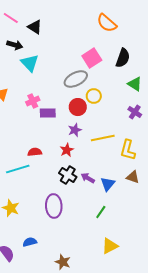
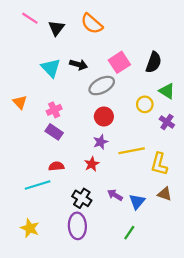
orange semicircle: (107, 23) -> (92, 24), moved
black triangle: (35, 27) -> (56, 28), turned 35
black arrow: (15, 45) -> (78, 65), moved
yellow circle: (94, 96) -> (145, 104), moved
purple rectangle: (48, 113) -> (54, 132), moved, turned 35
black cross: (68, 175) -> (82, 198), moved

